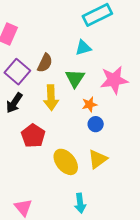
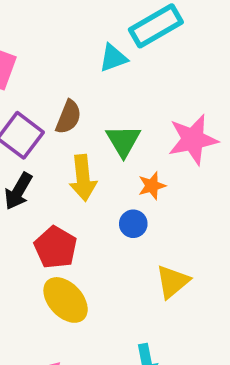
cyan triangle: (83, 48) -> (113, 58), moved
blue circle: (96, 124) -> (133, 224), moved
yellow ellipse: (66, 162) -> (66, 300), moved

